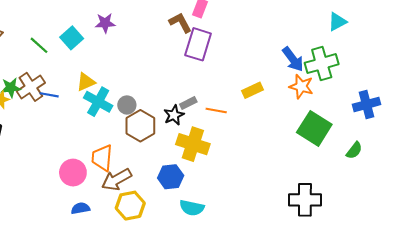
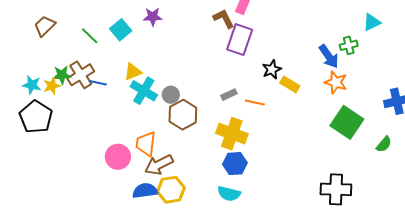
green cross: (322, 64) -> (349, 45), moved, size x0.6
yellow rectangle: (253, 90) -> (290, 84), turned 54
black star: (174, 115) -> (272, 69), moved
blue hexagon: (171, 177) -> (235, 164), moved
blue semicircle: (80, 208) -> (145, 191), moved, size x1.4

